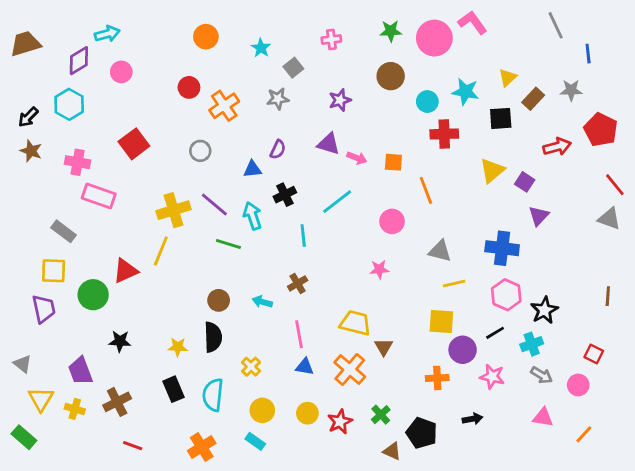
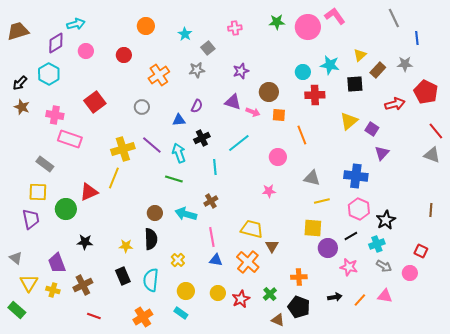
brown circle: (391, 76) -> (269, 92), moved
red circle: (189, 87) -> (124, 55), moved
green line: (228, 244) -> (174, 179), moved
cyan arrow: (262, 302) -> (186, 214), size x1.5
orange cross: (437, 378) -> (299, 277), moved
orange line: (584, 434) -> (360, 300), moved

